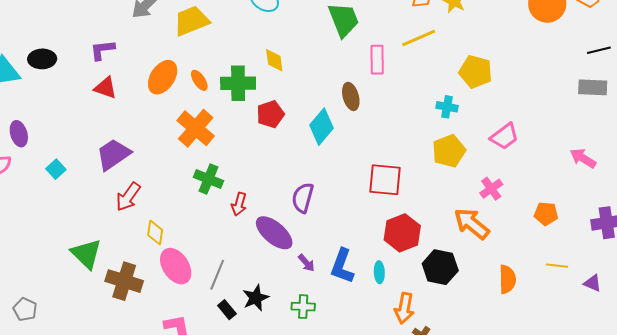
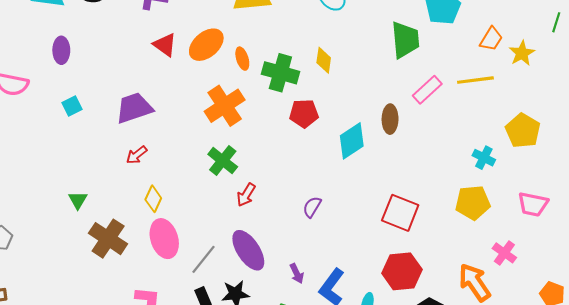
pink rectangle: (377, 60) -> (427, 90), turned 32
red triangle: (105, 88) -> (165, 45), moved
purple ellipse: (19, 134) -> (61, 50), moved
pink trapezoid: (504, 136) -> (533, 204), turned 32
pink cross: (491, 189) -> (504, 253), turned -35
red arrow: (128, 197) -> (137, 155), size x0.7
purple semicircle: (303, 198) -> (312, 207), size x0.7
purple ellipse: (274, 233) -> (248, 250), moved
green triangle: (86, 254) -> (78, 200), size x0.6

